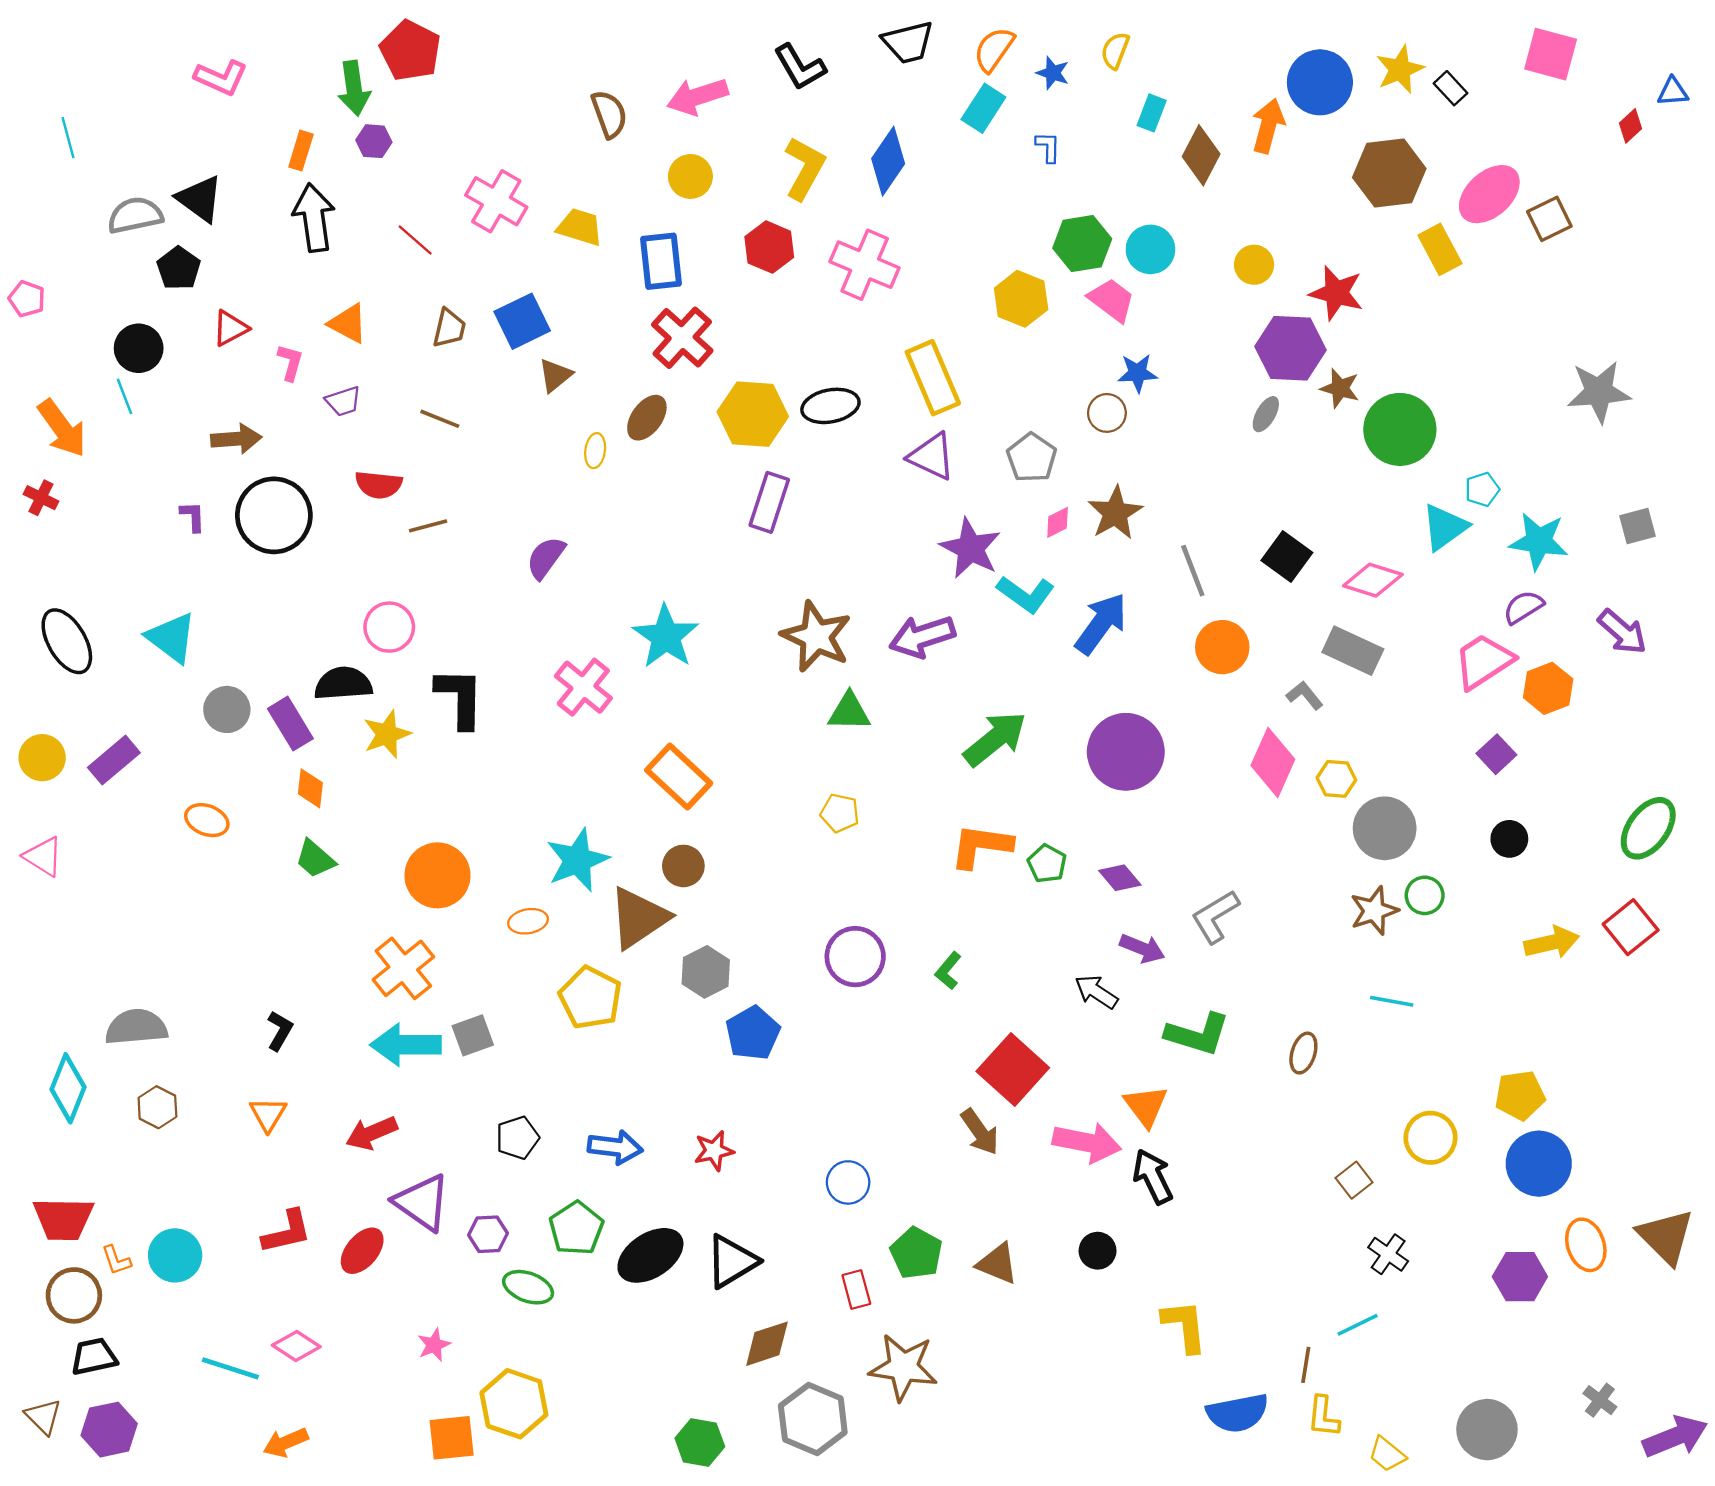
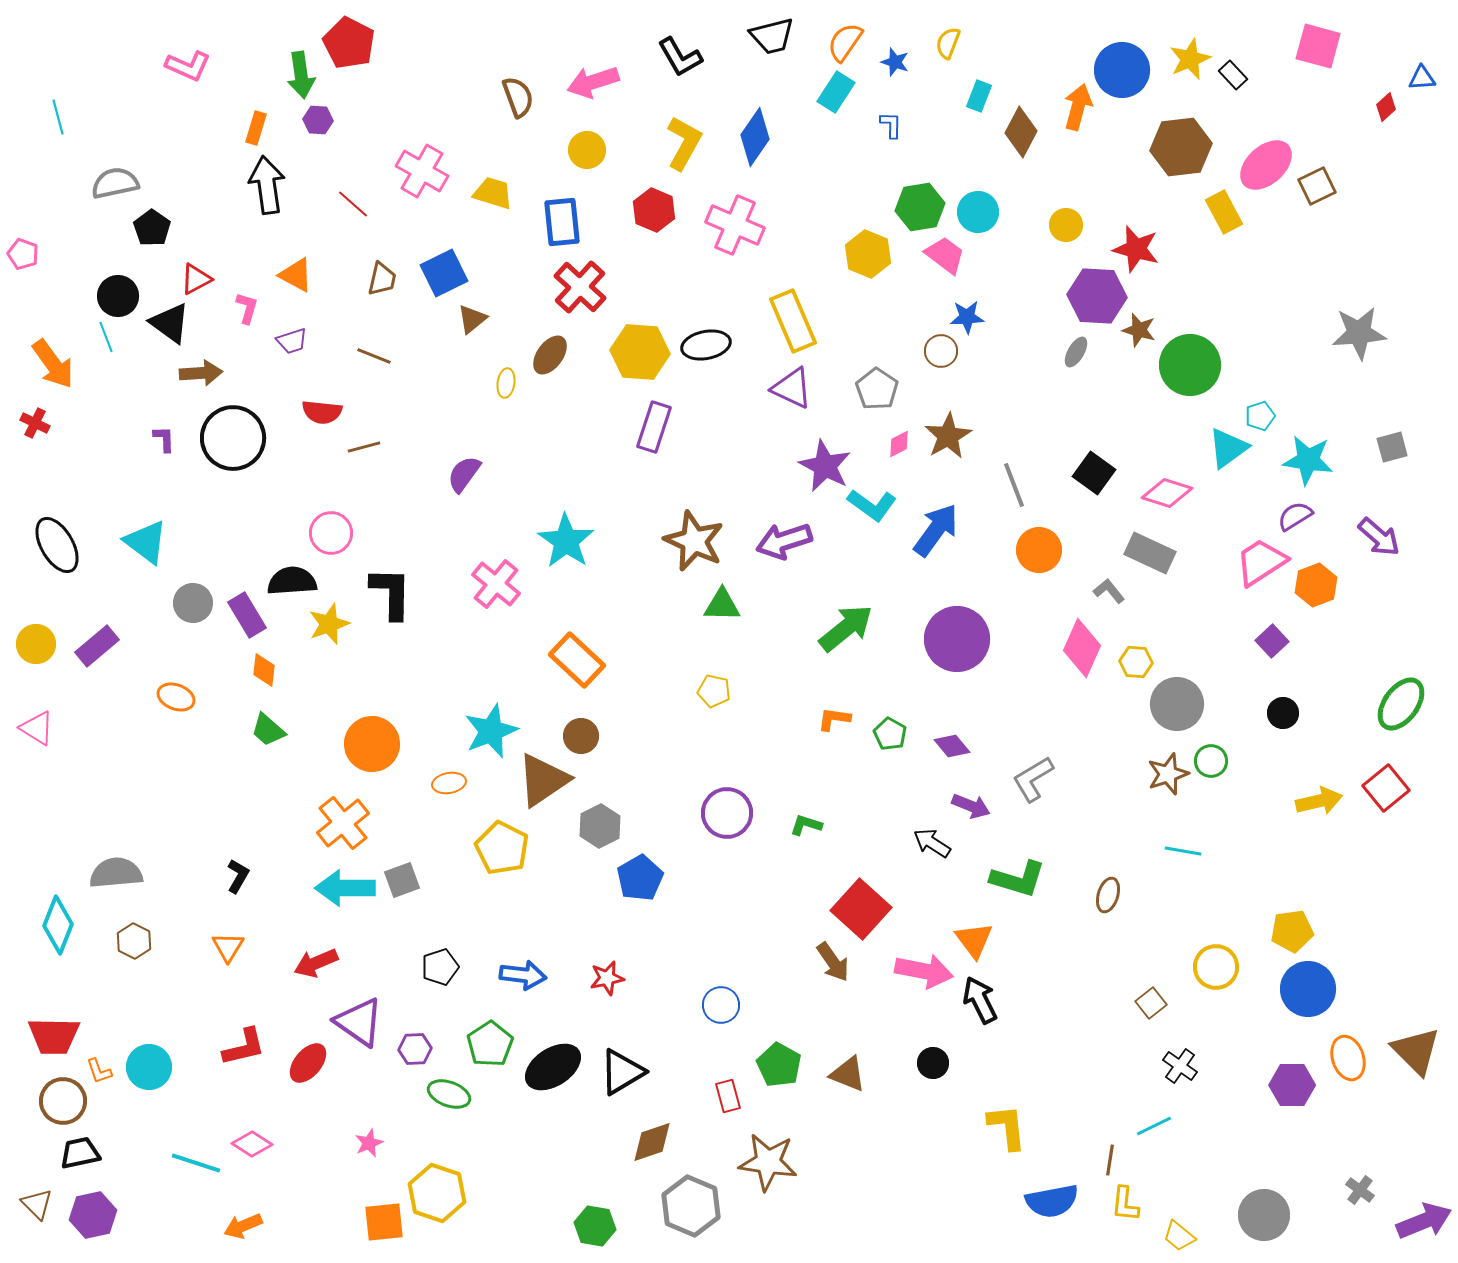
black triangle: (200, 199) -> (170, 323), moved
orange L-shape: (981, 846) -> (834, 719), size x0.6
green L-shape: (948, 971) -> (806, 825), turned 68

